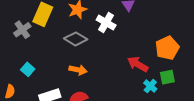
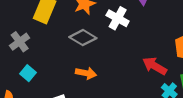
gray cross: (22, 30) -> (20, 42), moved

